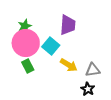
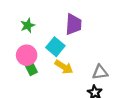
pink circle: (26, 43) -> (27, 55), moved, size x0.7
yellow arrow: (69, 65) -> (64, 67), moved

